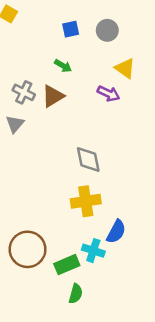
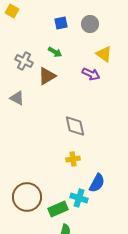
gray cross: (24, 92) -> (24, 61), moved
gray triangle: (15, 124) -> (17, 98), turned -42
yellow cross: (86, 201) -> (73, 159), size x0.6

